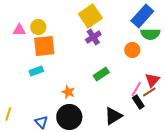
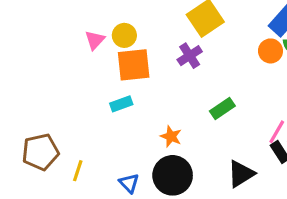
pink triangle: (19, 30) -> (95, 40), turned -48
purple cross: (93, 37) -> (190, 56), moved
orange circle: (132, 50) -> (270, 51), moved

